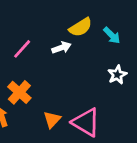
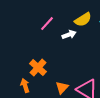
pink line: (22, 49) -> (47, 24), moved

